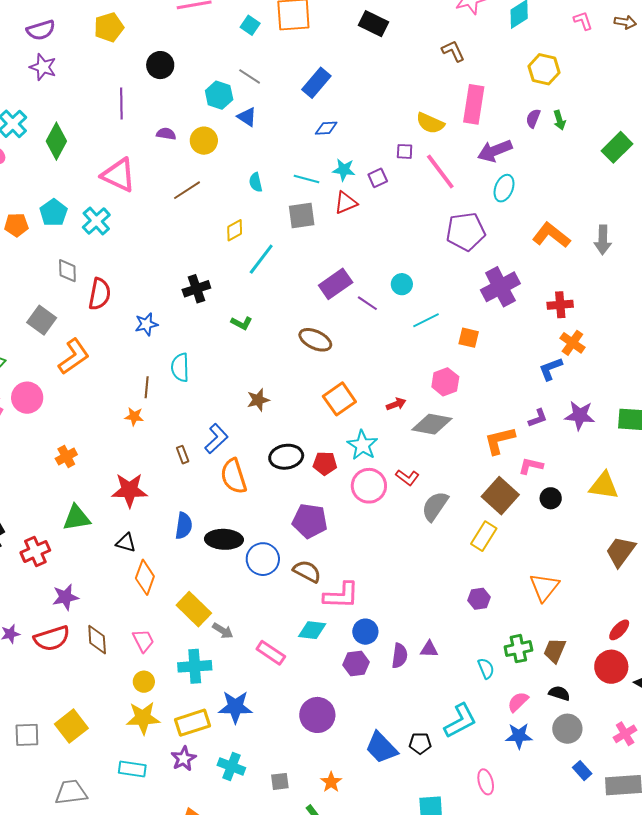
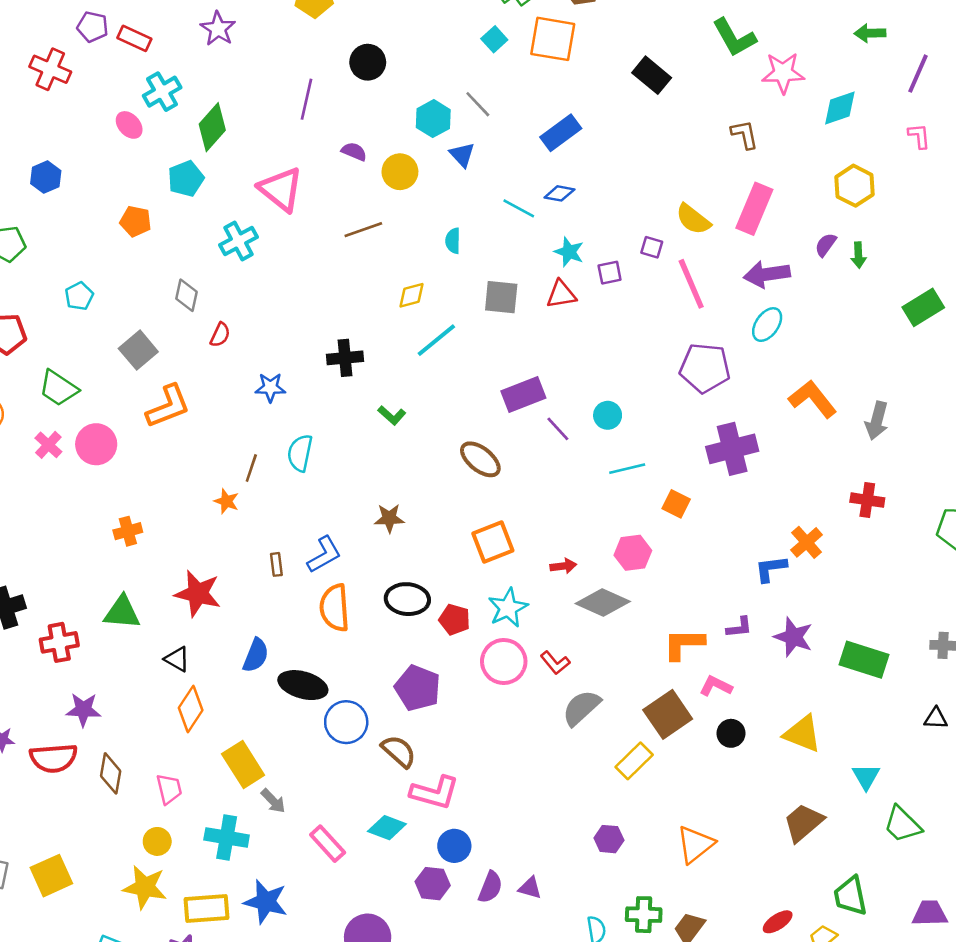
cyan line: (307, 179) -> (519, 208), moved
cyan pentagon: (53, 213) -> (186, 179), moved
red semicircle: (100, 294) -> (220, 335), size x0.6
red cross: (560, 305) -> (867, 500), moved

